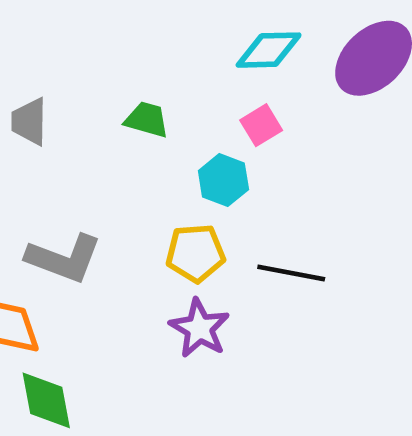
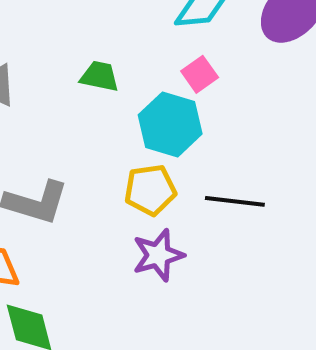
cyan hexagon: (223, 180) -> (170, 124), size x1.4
purple star: (199, 328) -> (158, 255), turned 30

